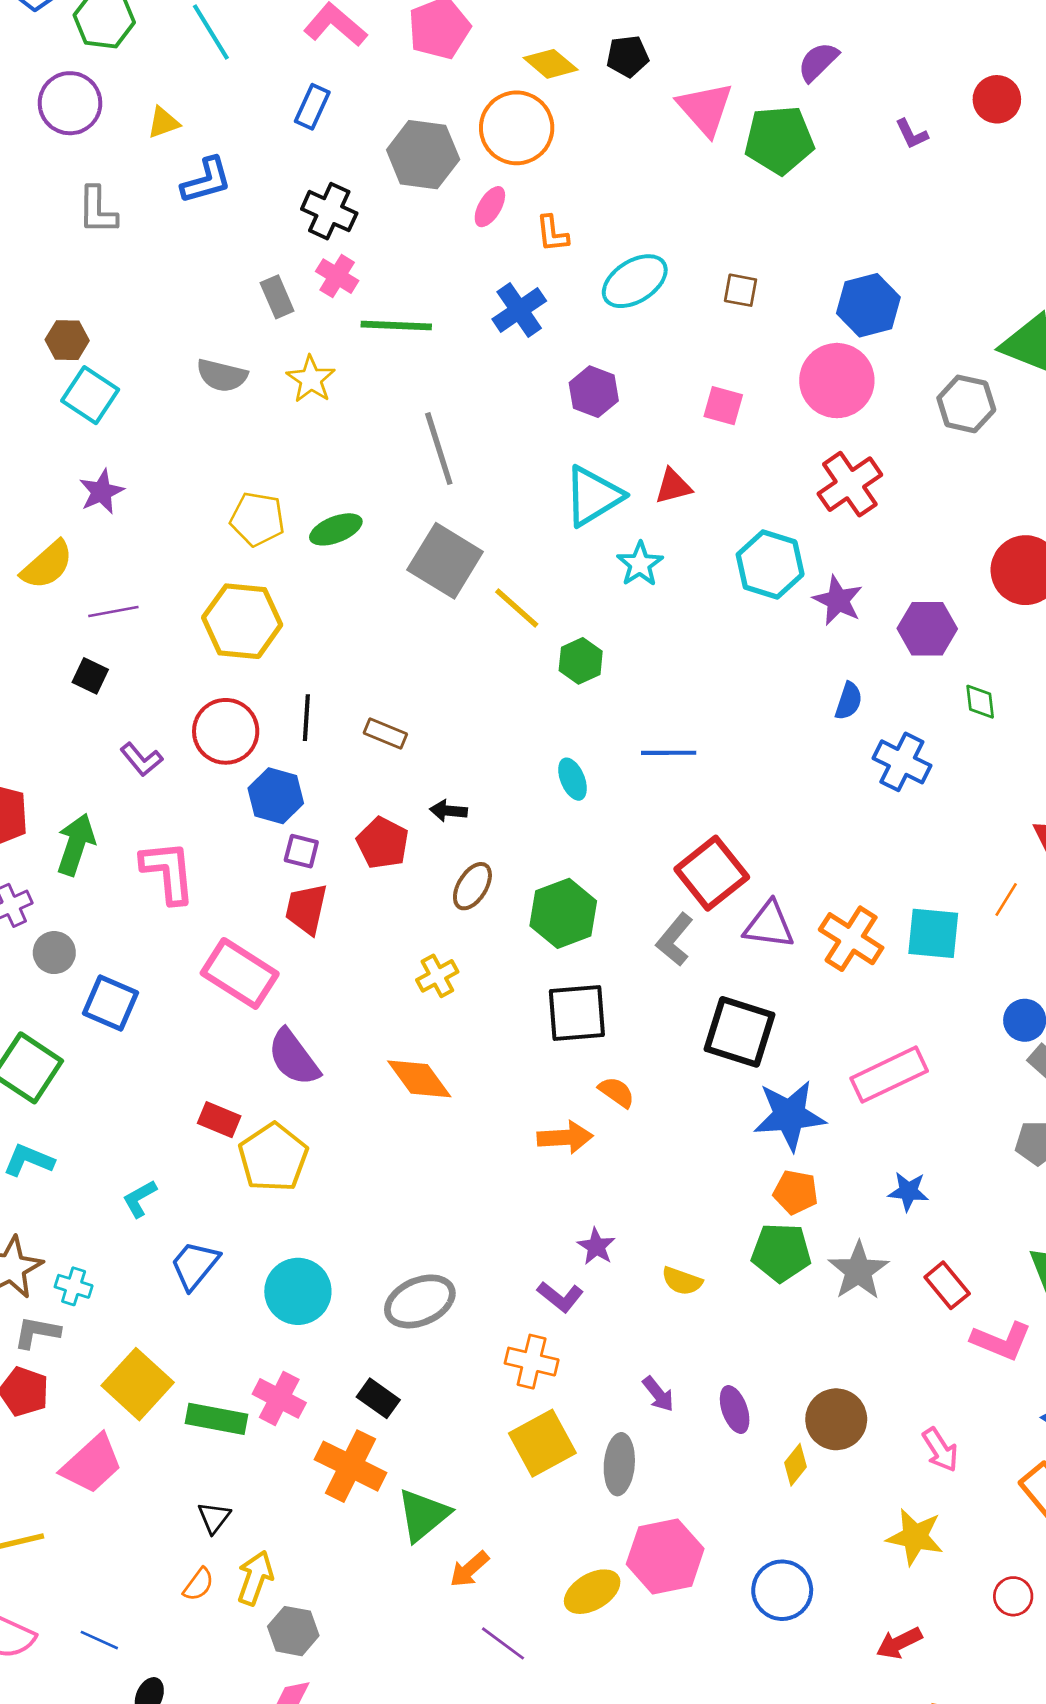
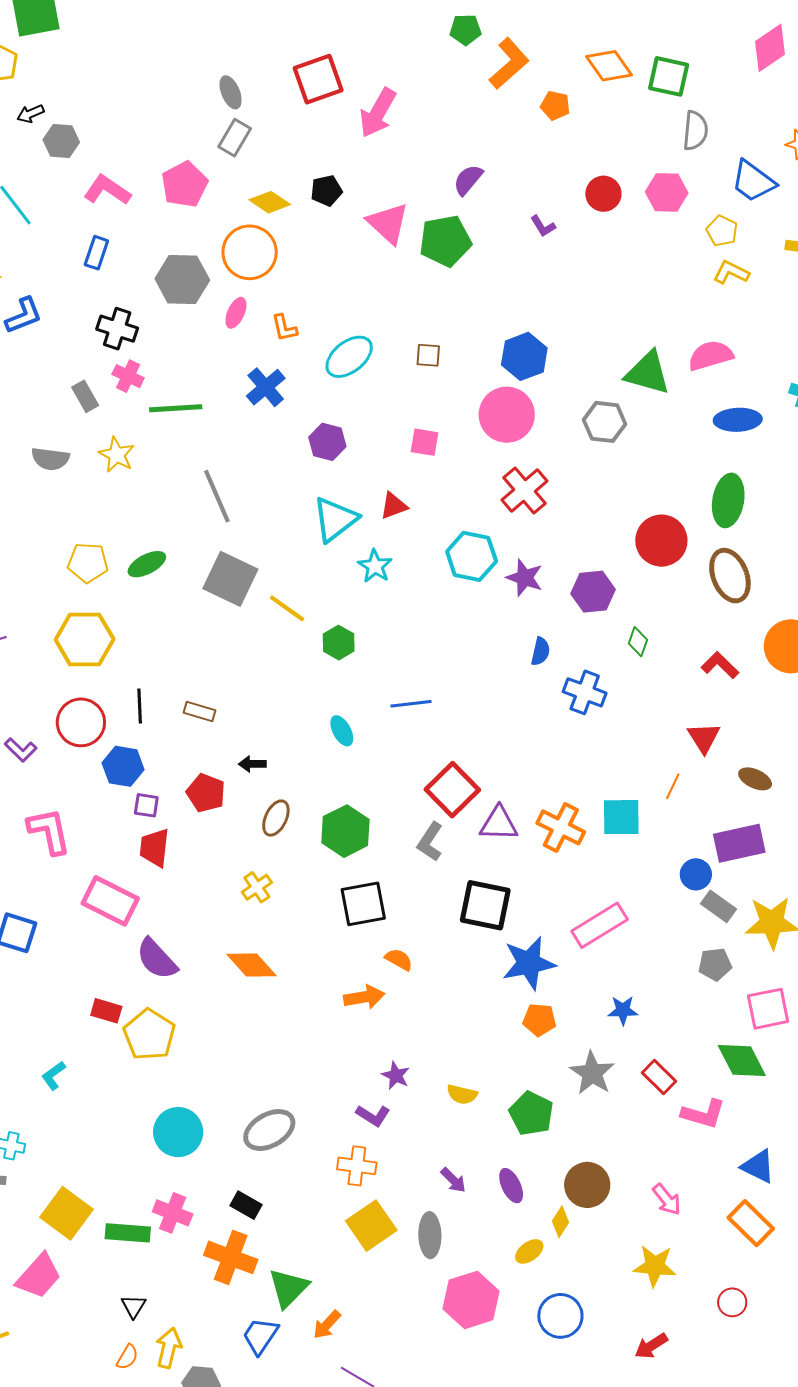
green diamond: (980, 702) -> (638, 642), turned 32
green pentagon: (781, 1252) -> (531, 1113), moved, turned 30
blue trapezoid: (195, 1265) -> (260, 1336), moved
yellow ellipse: (592, 1592) -> (529, 1251), moved, size x0.7

